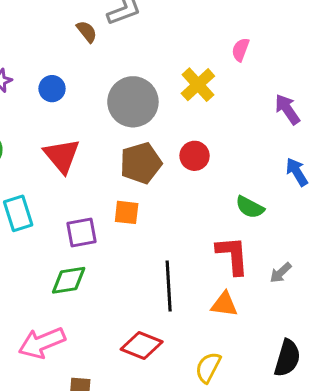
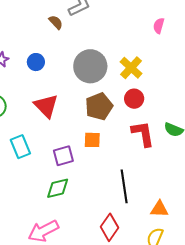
yellow cross: (198, 85) -> (131, 68), moved
red L-shape: (233, 255) -> (143, 134), moved
orange triangle: (224, 304) -> (159, 209), moved
red diamond: (142, 345) -> (110, 227), turned -72

